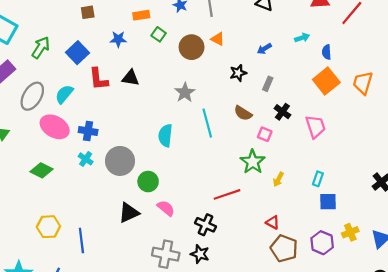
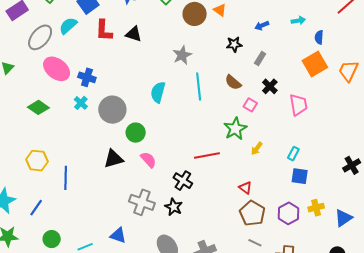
cyan semicircle: (64, 94) -> (68, 26), moved

